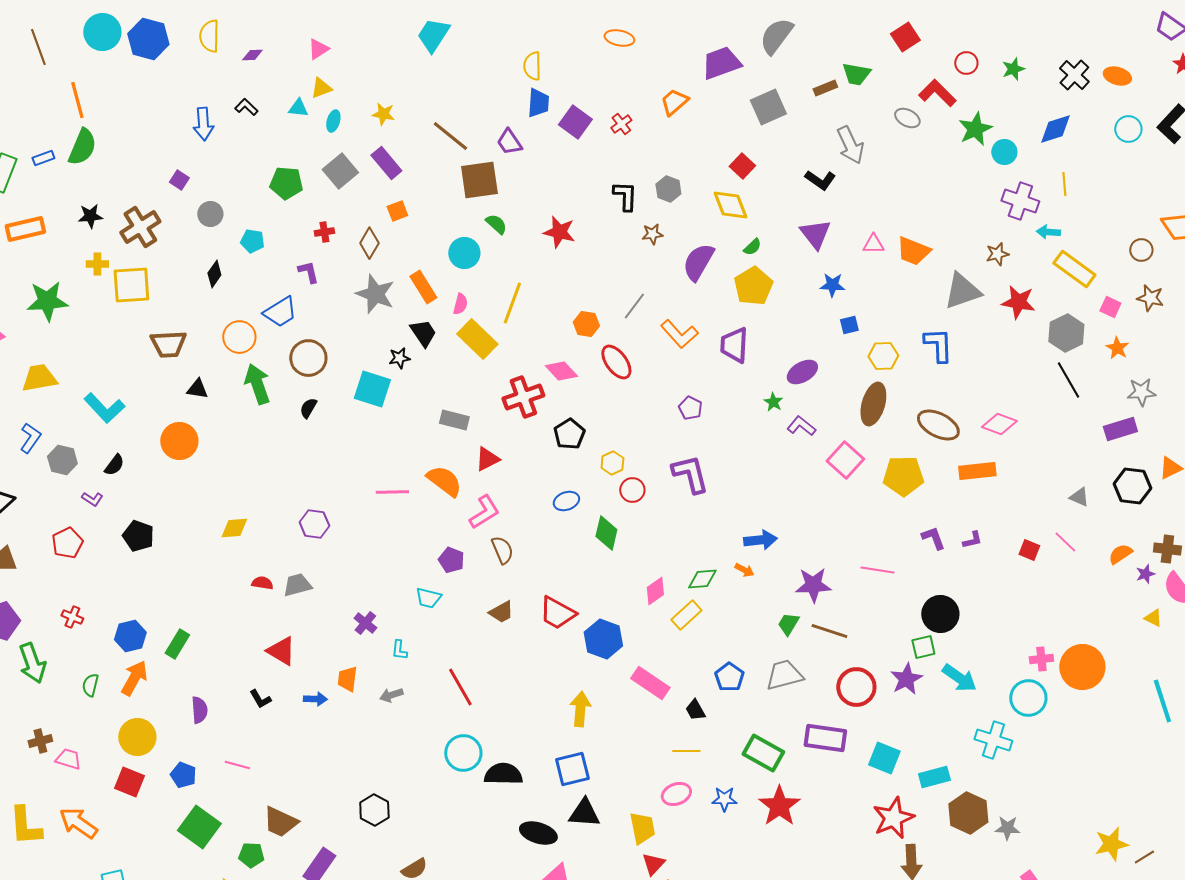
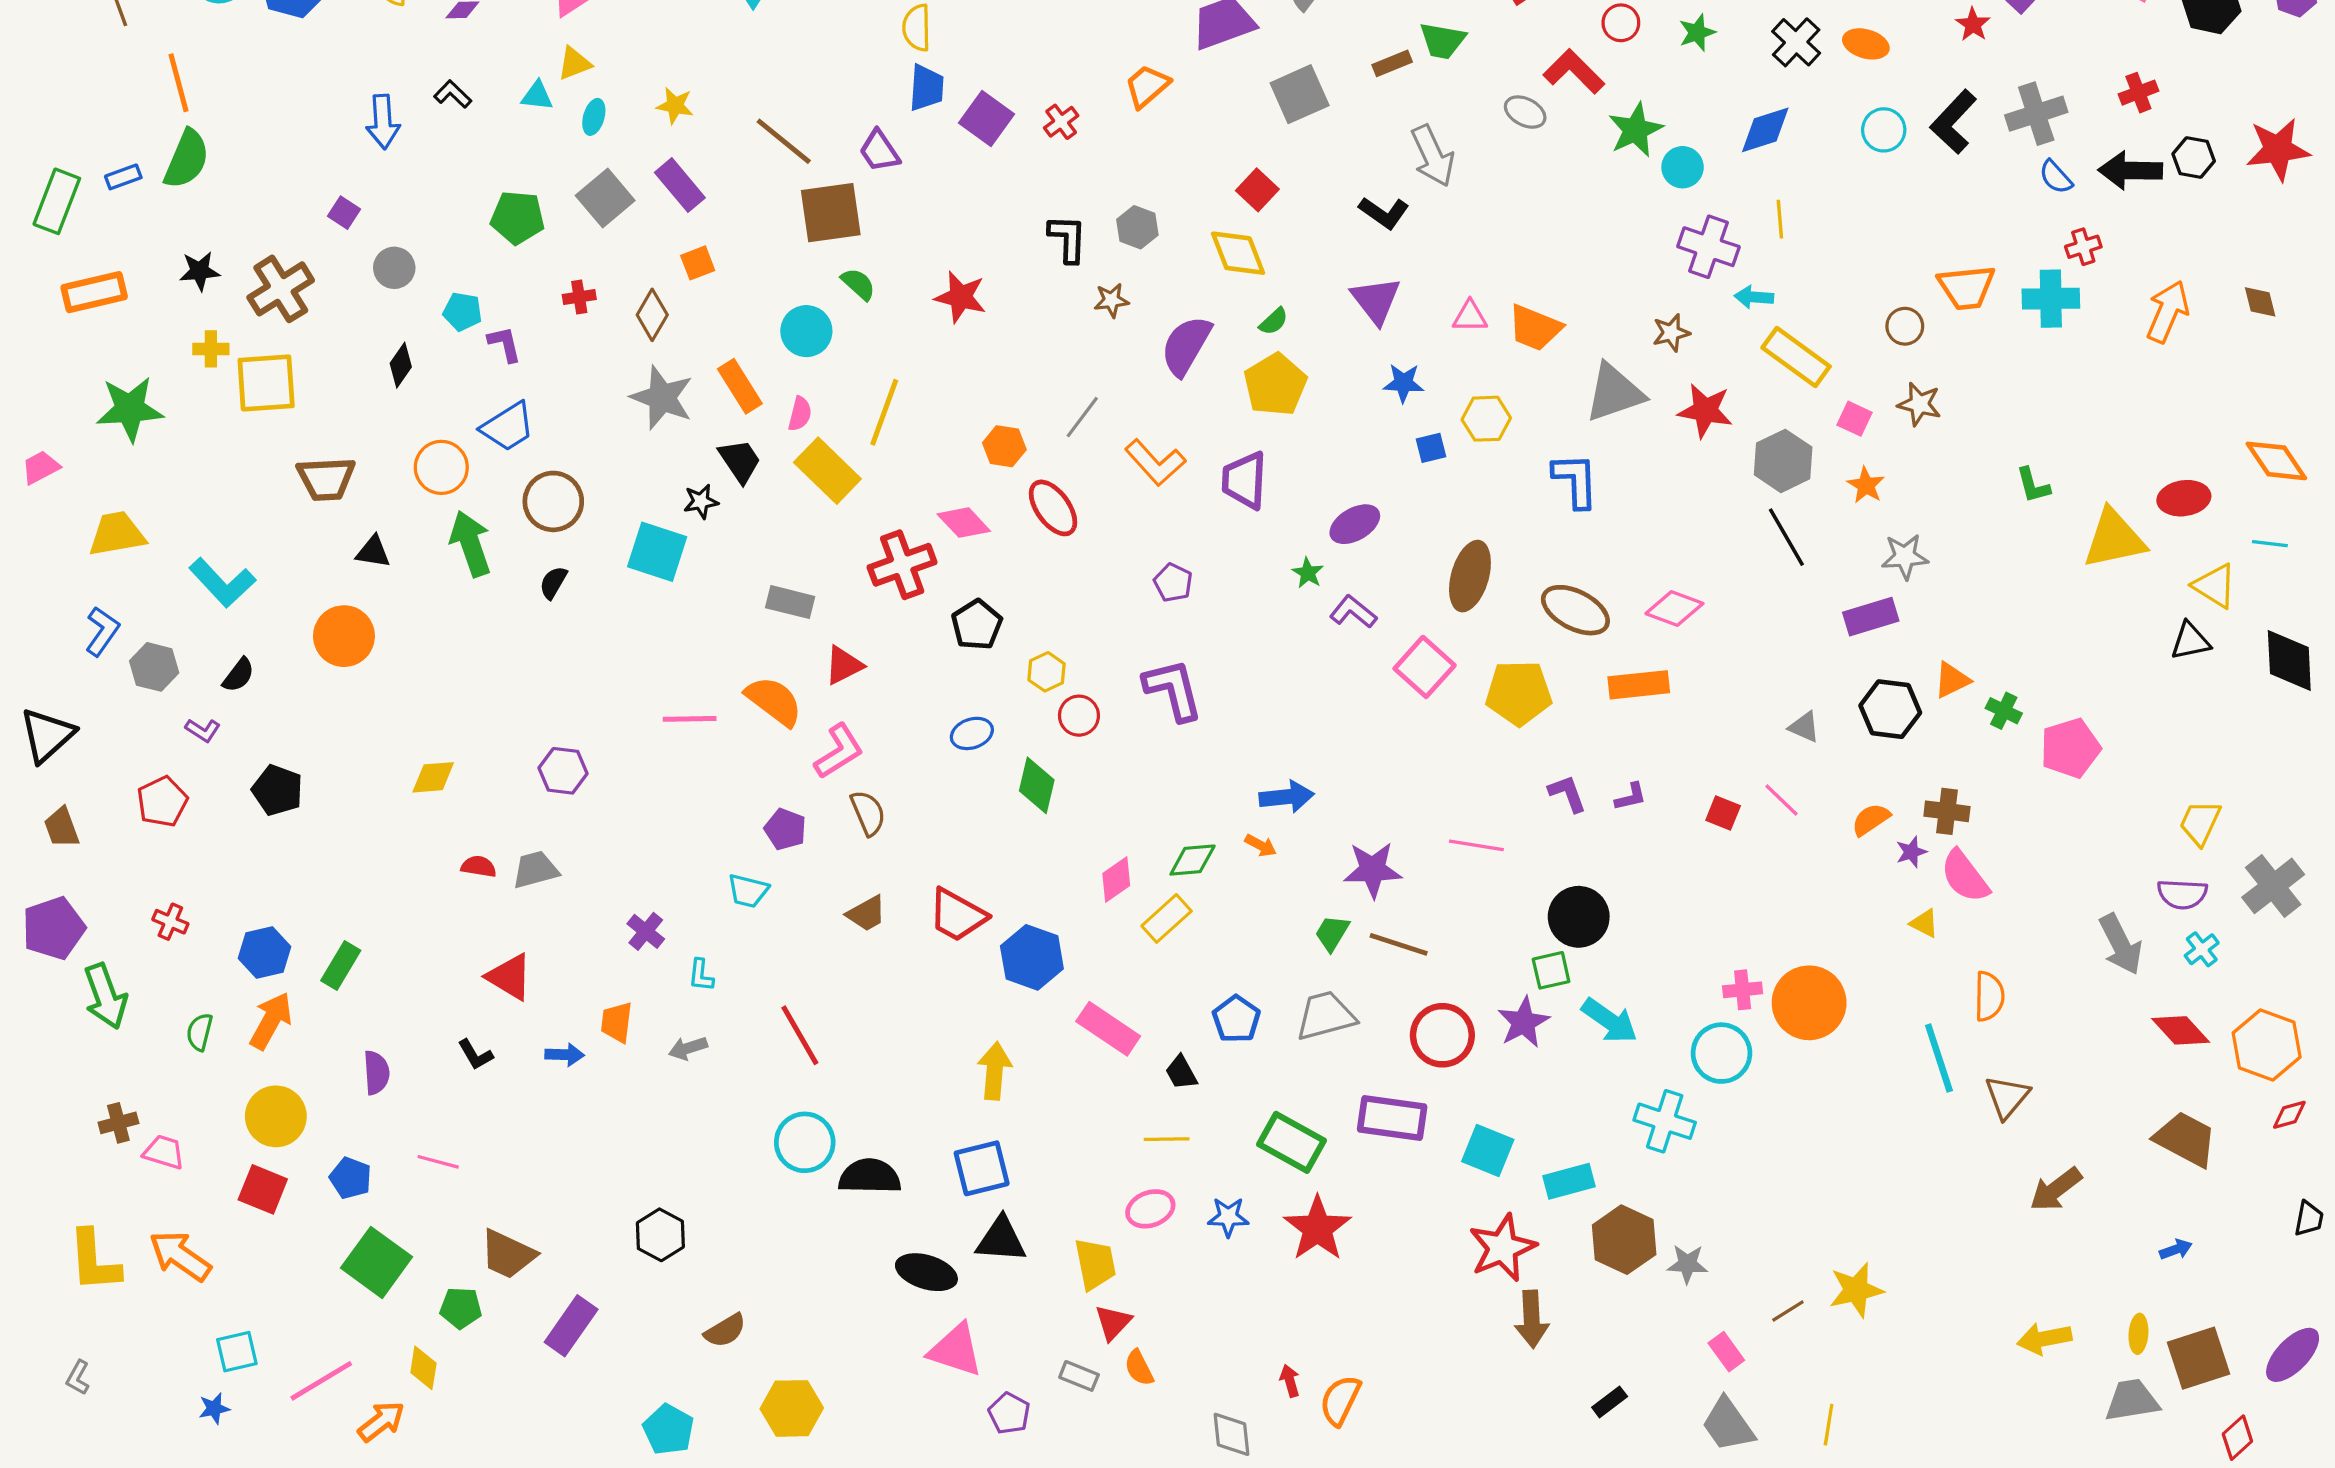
purple L-shape: (308, 272) -> (505, 344), moved
yellow hexagon: (883, 356) -> (1486, 419), moved
brown line: (1144, 857) -> (1788, 1311), moved

